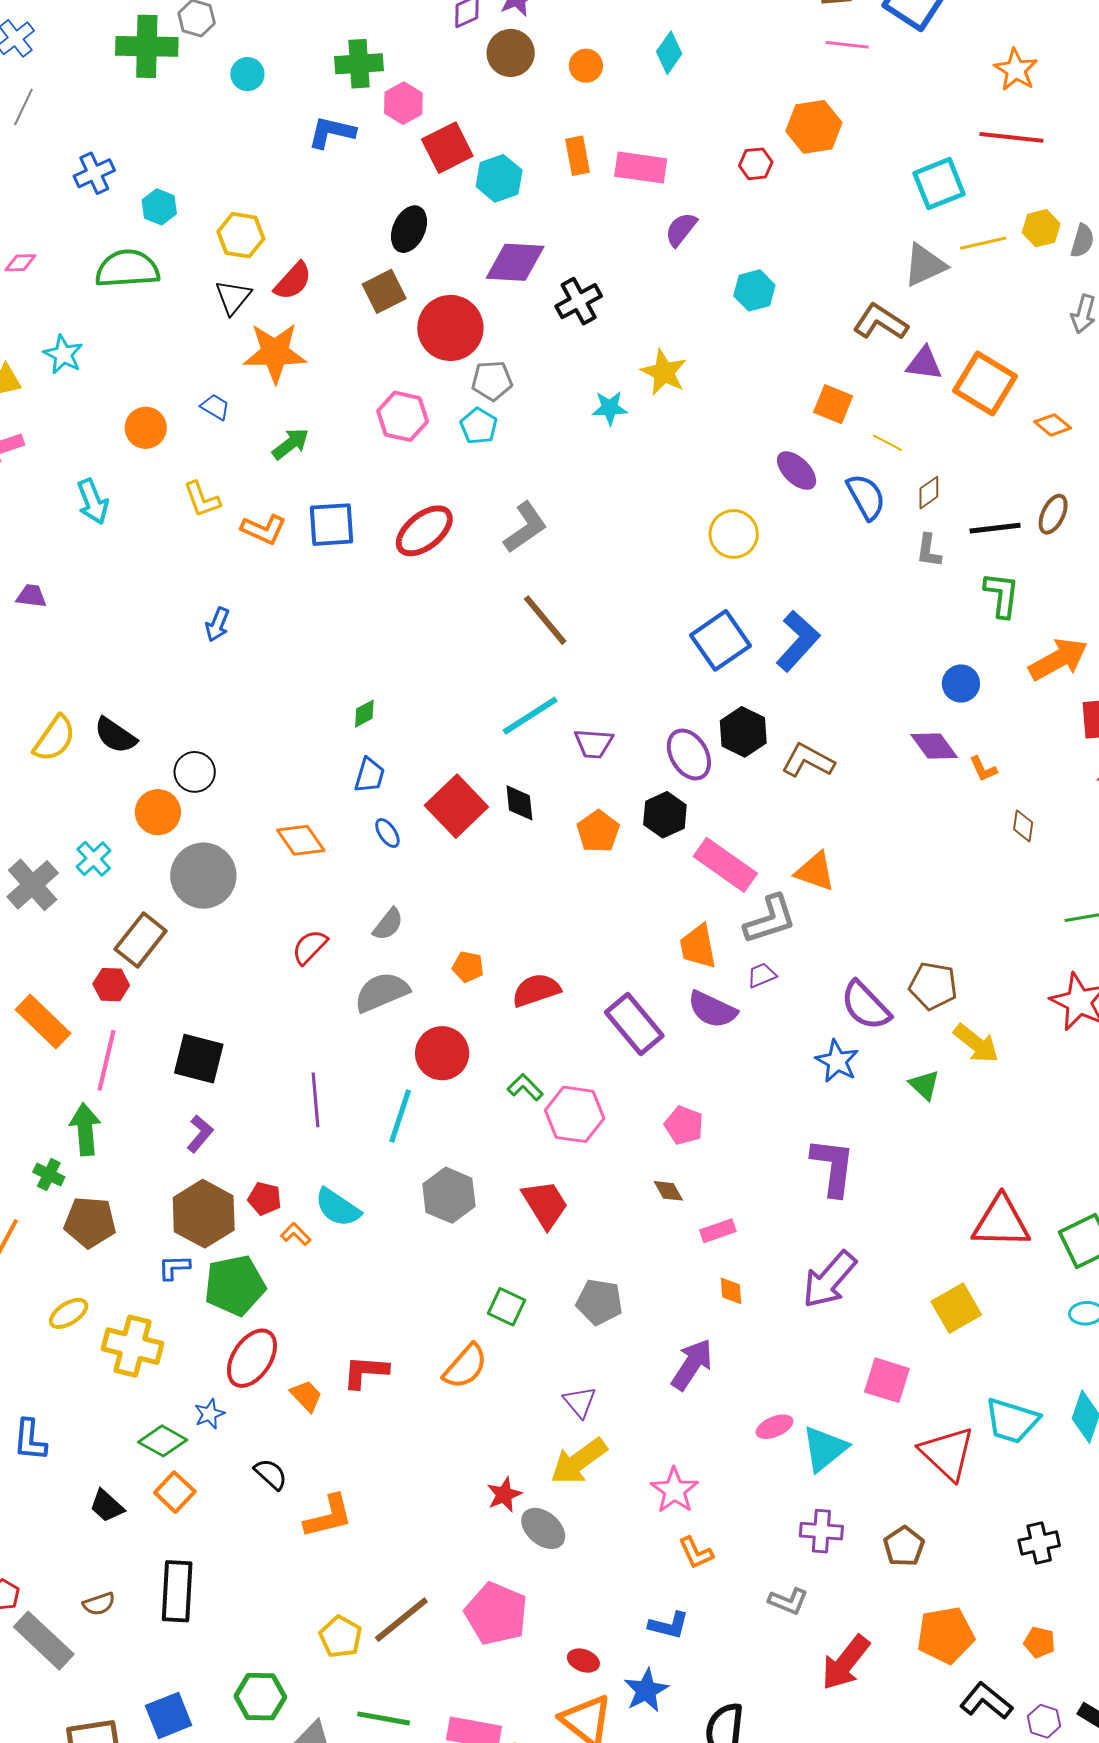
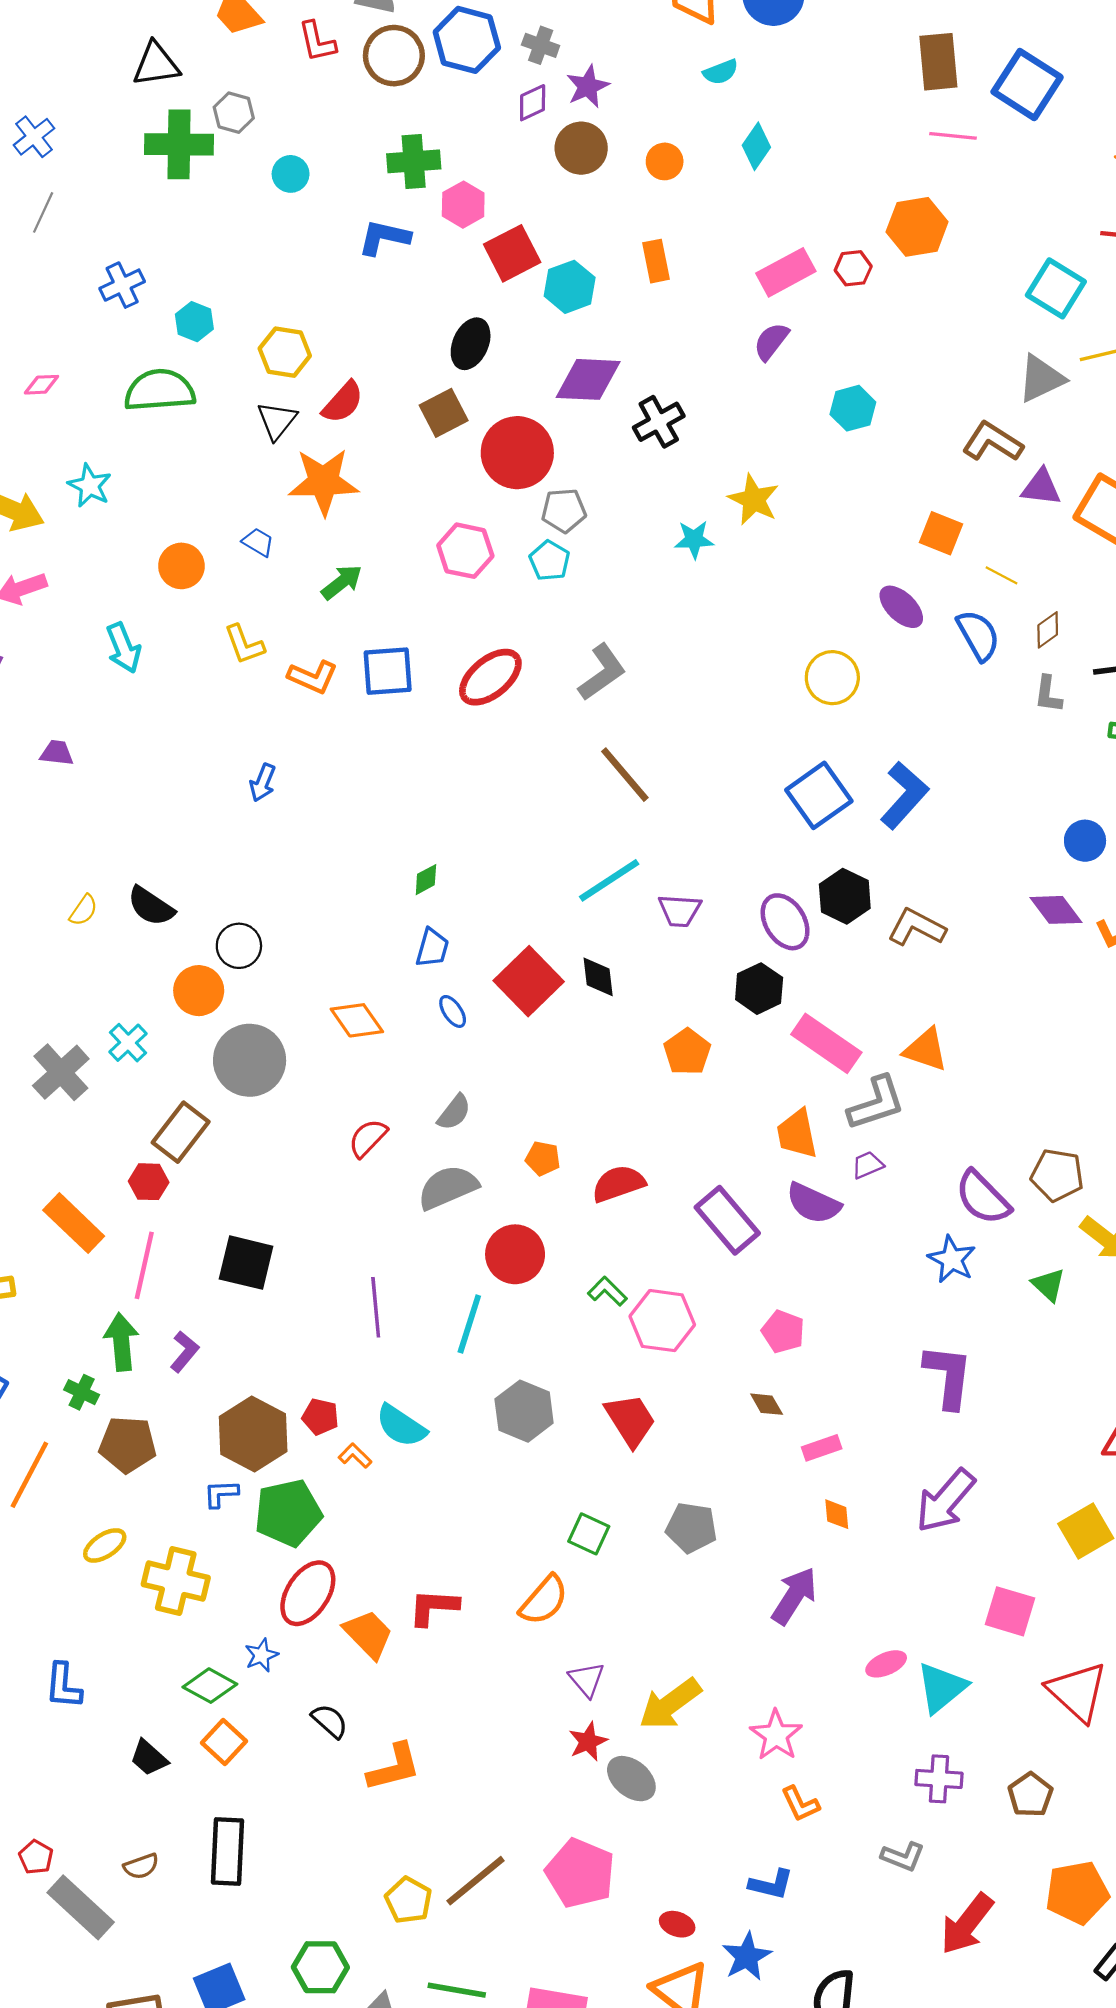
pink rectangle: (641, 167) -> (786, 272), moved, turned -36
cyan square: (939, 184) -> (1056, 288), turned -36
yellow semicircle: (54, 739) -> (84, 910), size x0.6
orange pentagon: (598, 831) -> (687, 1052), moved
purple L-shape: (200, 1134) -> (184, 1352), moved
orange trapezoid: (306, 1396) -> (368, 1634), size x1.4
purple triangle: (580, 1402) -> (587, 1679), moved

